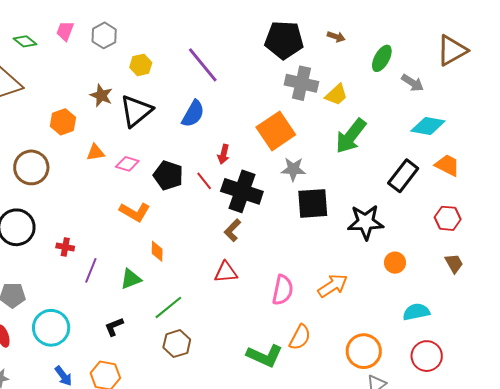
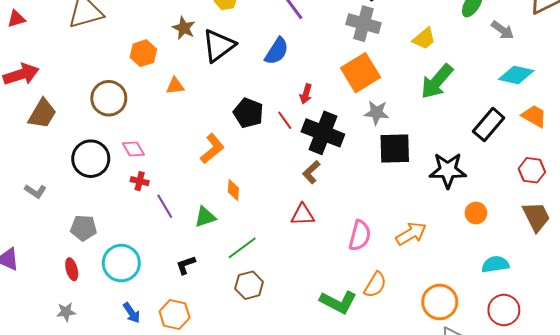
gray cross: (301, 83) -> (363, 24), moved
pink diamond: (127, 164) -> (133, 149), moved, turned 40
orange L-shape: (135, 212) -> (212, 149), turned -72
brown trapezoid: (454, 263) -> (536, 217), size x1.5
purple line: (91, 270) -> (165, 206), turned -55

